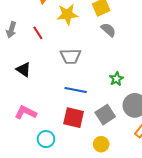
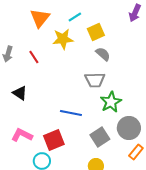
gray trapezoid: (70, 56) -> (95, 80), moved
green star: (116, 79) -> (111, 102), size x1.5
red square: (74, 118) -> (54, 140), moved, turned -35

